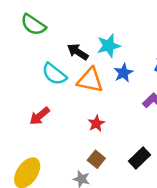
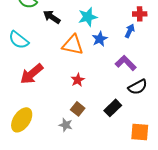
black arrow: (78, 52) -> (52, 17), moved
cyan semicircle: (54, 74) -> (19, 40), moved
red arrow: (40, 116) -> (32, 74), size x1.4

